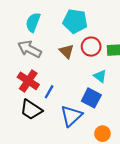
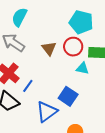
cyan pentagon: (75, 21) -> (81, 22), moved
cyan triangle: (100, 76) -> (82, 68), moved, turned -32

